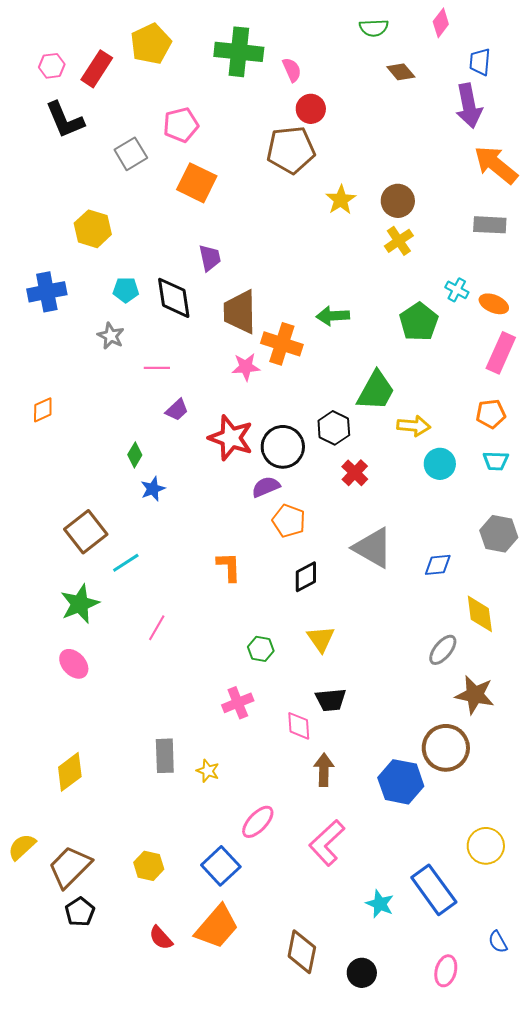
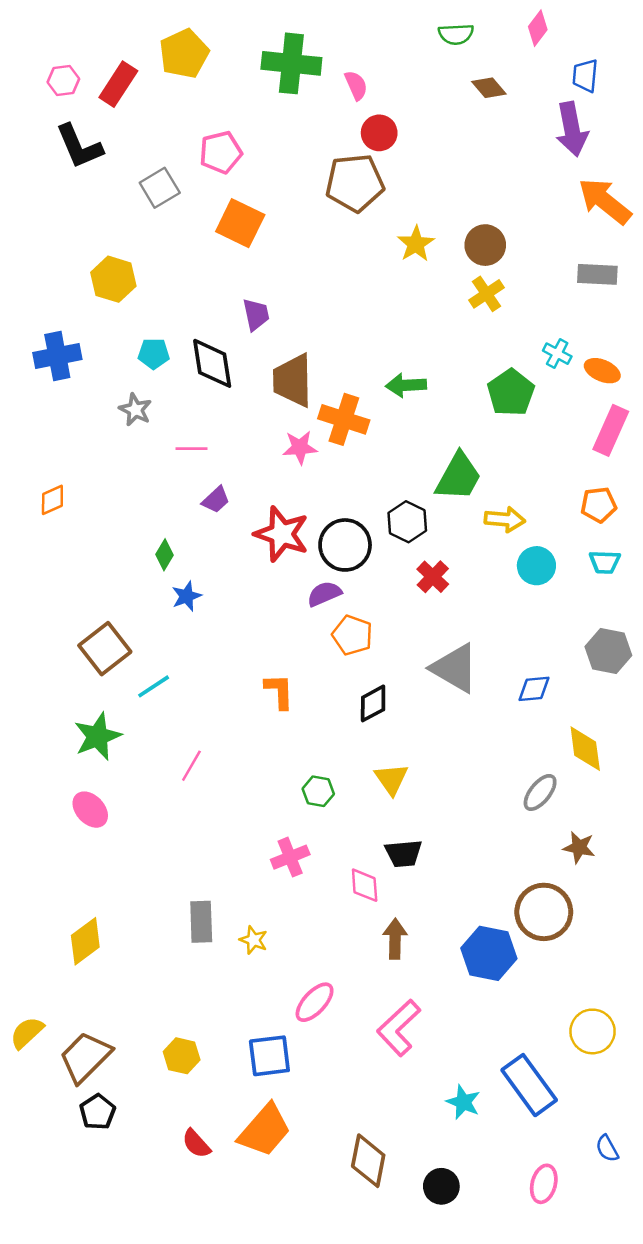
brown star: (475, 695) -> (579, 847), size x0.7
blue square: (221, 866) -> (269, 1056), turned 36

